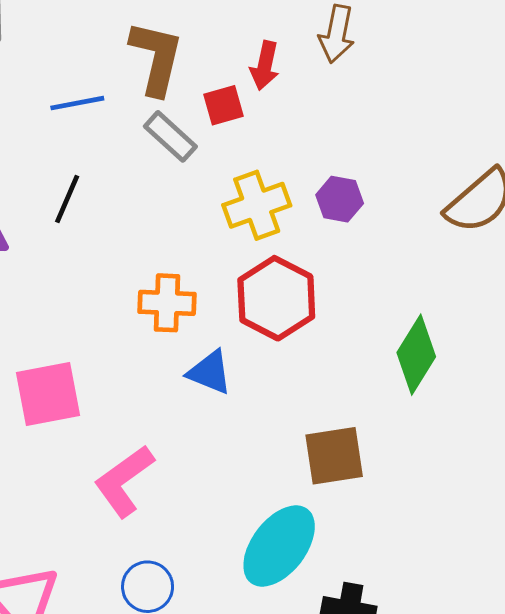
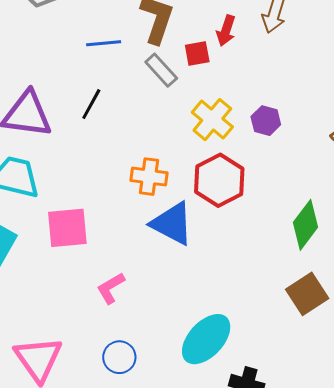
yellow cross: (257, 205) -> (212, 120), turned -36
blue triangle: (210, 372) -> (172, 224), size x1.5
brown square: (334, 456) -> (307, 294), moved, turned -30
pink L-shape: (124, 481) -> (111, 288), size x0.7

